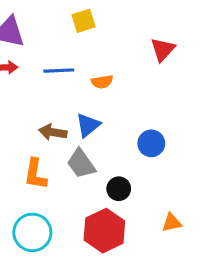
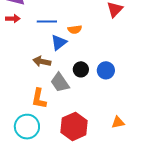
blue triangle: (88, 125) -> (59, 42), moved
orange L-shape: (35, 174) -> (39, 99), moved
black circle: (119, 189) -> (81, 69), moved

